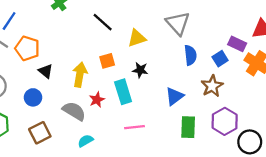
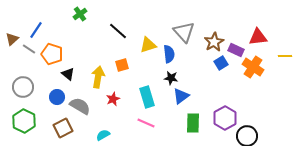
blue semicircle: (190, 55) -> (169, 54), moved
black star: (140, 70) -> (171, 78), moved
brown star: (212, 86) -> (214, 42), moved
cyan rectangle: (123, 92) -> (147, 97), moved
gray semicircle: (74, 111) -> (80, 106), moved
pink line: (135, 127) -> (146, 123), turned 30

